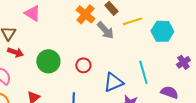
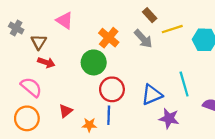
orange cross: (85, 14) -> (109, 38), moved
green circle: (48, 61) -> (94, 62), moved
red circle: (83, 65) -> (112, 89), moved, size x1.5

